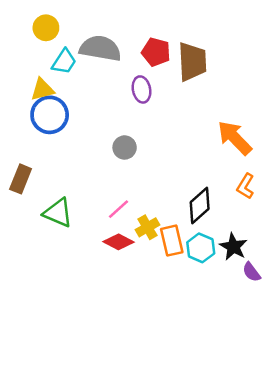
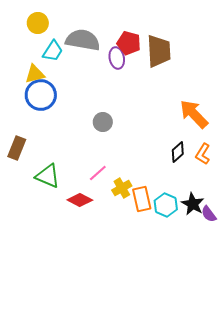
purple ellipse: (141, 89) -> (117, 58), moved
black diamond: (200, 206) -> (178, 152), moved, size x0.7
red diamond: (119, 242) -> (80, 200), moved
purple semicircle: (252, 272) -> (209, 214), moved

